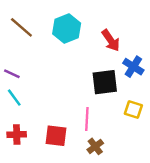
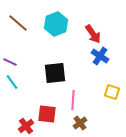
blue cross: (133, 67) -> (100, 56), moved
black square: (105, 82) -> (55, 73), moved
red cross: (17, 135) -> (26, 126), moved, turned -35

